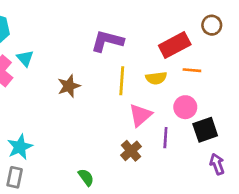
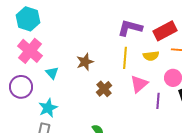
purple L-shape: (107, 41) -> (130, 28), moved
cyan triangle: (25, 58) -> (52, 73), moved
brown cross: (131, 151) -> (104, 89), moved

